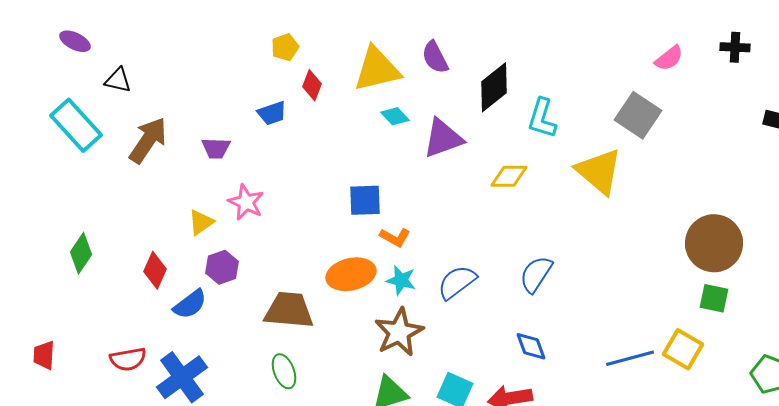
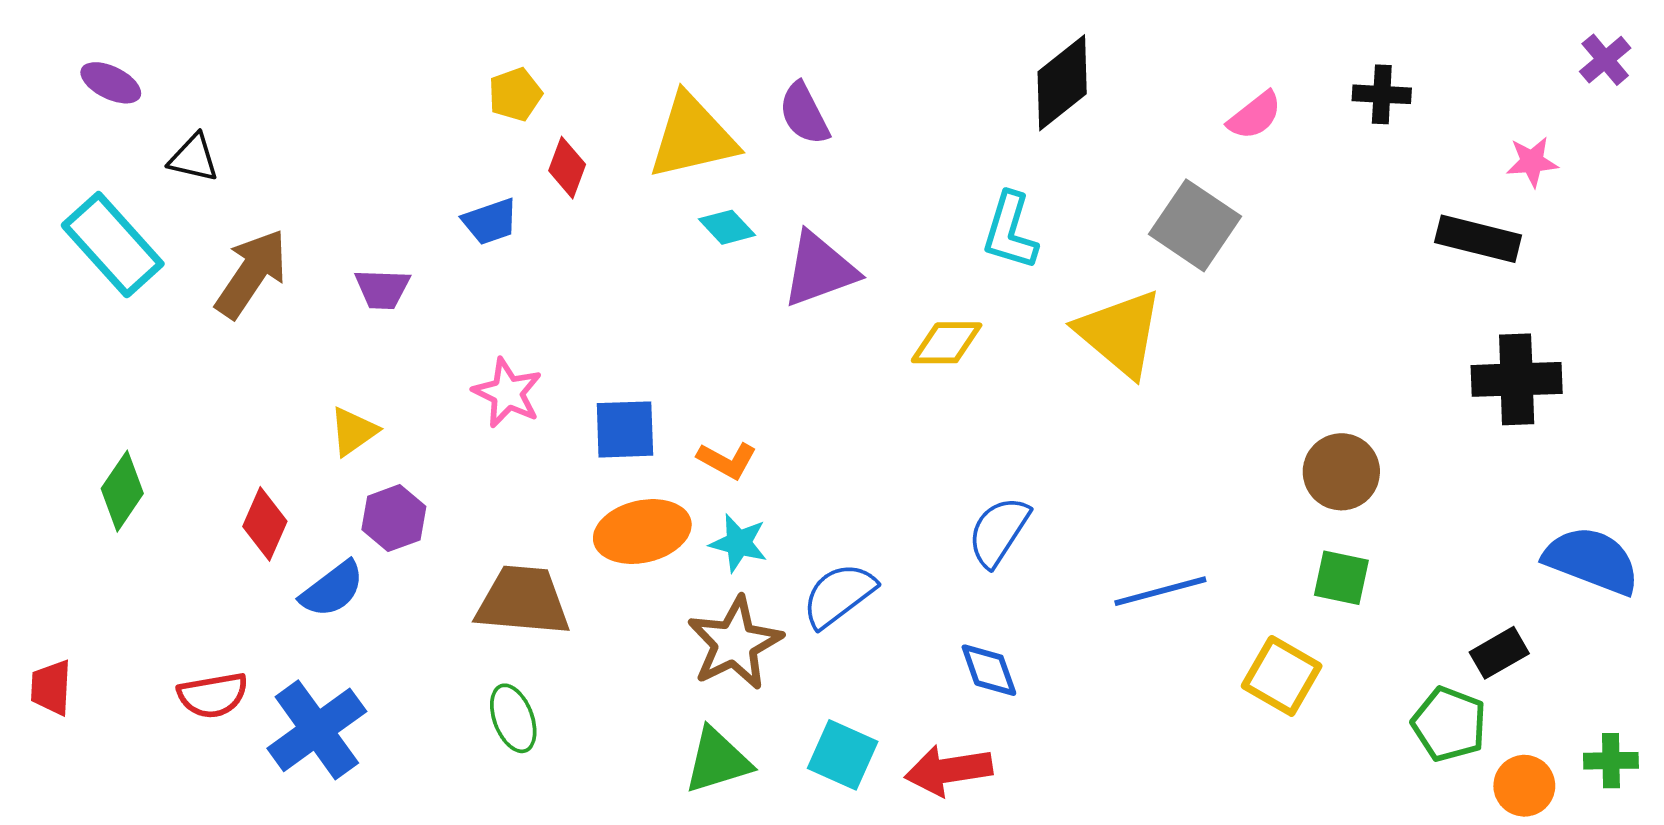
black diamond: (494, 87) -> (1062, 83), moved
blue square: (365, 200) -> (625, 429), moved
pink star: (246, 202) -> (507, 393), moved
brown circle: (714, 243) -> (1341, 472), size x0.7
blue semicircle: (457, 282) -> (839, 595), moved
blue line: (630, 358) -> (1160, 591), moved

